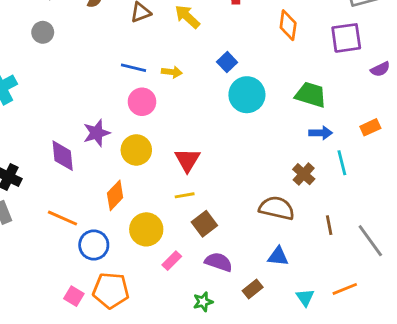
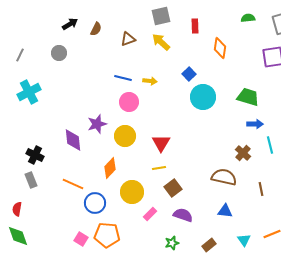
orange diamond: (288, 25) -> (220, 48), moved
brown rectangle: (253, 289) -> (209, 245), moved

